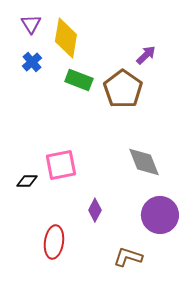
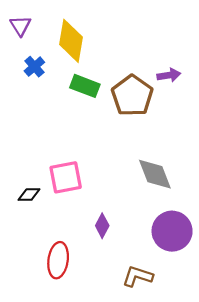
purple triangle: (31, 24) -> (20, 26), moved
purple arrow: (146, 55) -> (169, 75), moved, turned 35

